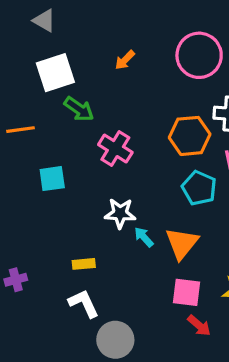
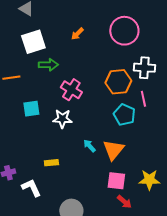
green arrow: (79, 109) -> (48, 65), turned -36
white star: (120, 213) -> (62, 119), moved
white L-shape: (84, 303) -> (31, 188), moved

